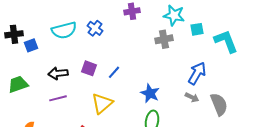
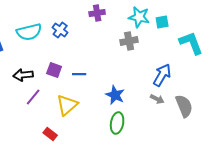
cyan square: (197, 29) -> (162, 22), moved
blue line: (114, 72) -> (79, 74), turned 48
purple line: (58, 98) -> (33, 97), moved, turned -36

